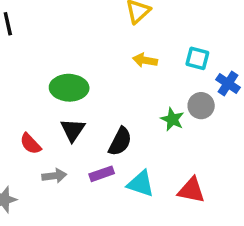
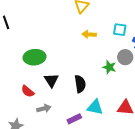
green ellipse: (69, 88) -> (35, 57), moved
black semicircle: (120, 142) -> (80, 84), turned -30
purple rectangle: (102, 174) -> (74, 119), moved

